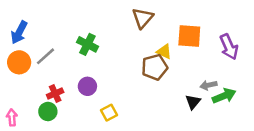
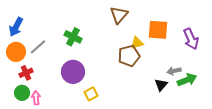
yellow triangle: (164, 52) -> (137, 43), turned -40
purple circle: (87, 86) -> (73, 72), size x1.5
red cross: (55, 94) -> (26, 73), moved
green circle: (48, 111) -> (22, 93), moved
pink arrow: (12, 117) -> (36, 98), moved

